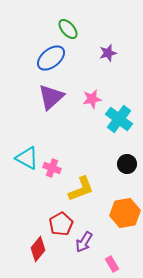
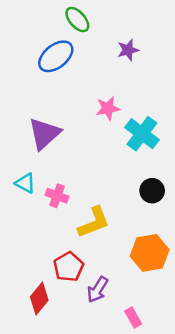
purple triangle: (51, 97) -> (44, 134), moved
cyan triangle: (27, 158) -> (25, 183), size x0.7

